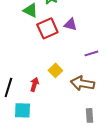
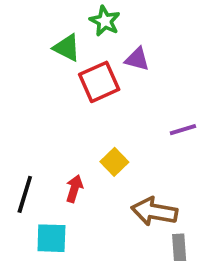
purple triangle: (70, 24) -> (137, 59), moved
brown arrow: (82, 83) -> (154, 212), moved

